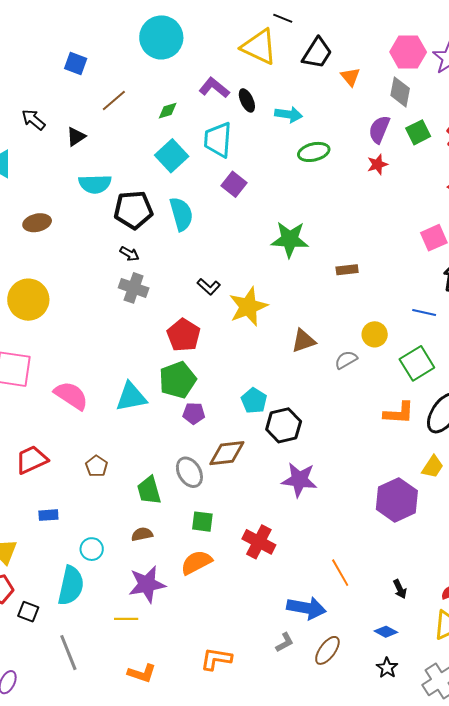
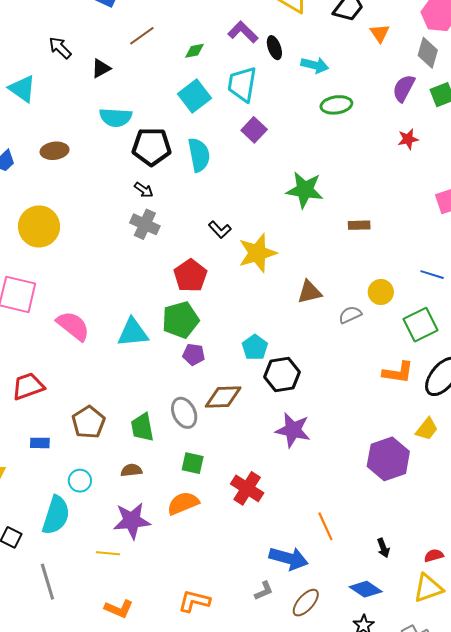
red star: (377, 164) -> (408, 139), moved
brown pentagon: (97, 466) -> (88, 422), moved, size x1.5
blue diamond: (386, 632) -> (366, 589), size x1.4

